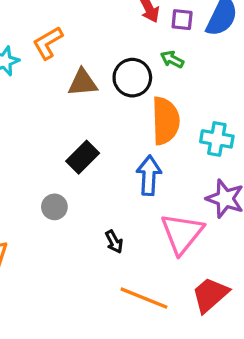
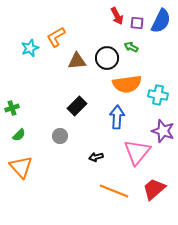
orange semicircle: (165, 121) -> (127, 84), turned 84
black arrow: (114, 242) -> (96, 157), turned 104

